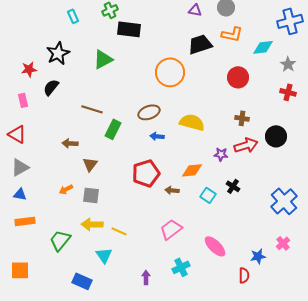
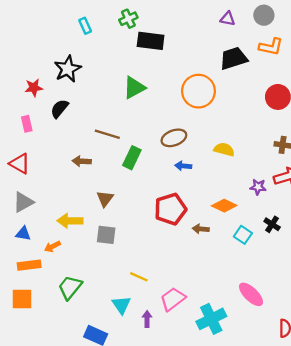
green triangle: (103, 59) -> (134, 88), moved
yellow semicircle: (192, 122) -> (224, 150), size x0.7
brown arrow: (70, 143) -> (82, 161), moved
orange diamond: (192, 170) -> (224, 206), turned 30
orange arrow: (66, 189) -> (52, 246), moved
yellow arrow: (92, 224) -> (70, 221), moved
pink trapezoid: (171, 229) -> (173, 299), moved
cyan cross: (181, 267) -> (211, 319), size x1.4
orange square: (20, 270) -> (22, 299), moved
purple arrow: (146, 277) -> (147, 319), moved

